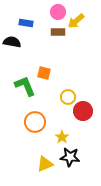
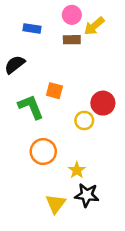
black semicircle: (12, 42) -> (15, 65), moved, turned -48
red circle: (83, 111) -> (103, 103), moved
yellow triangle: (45, 164) -> (56, 204), turned -30

